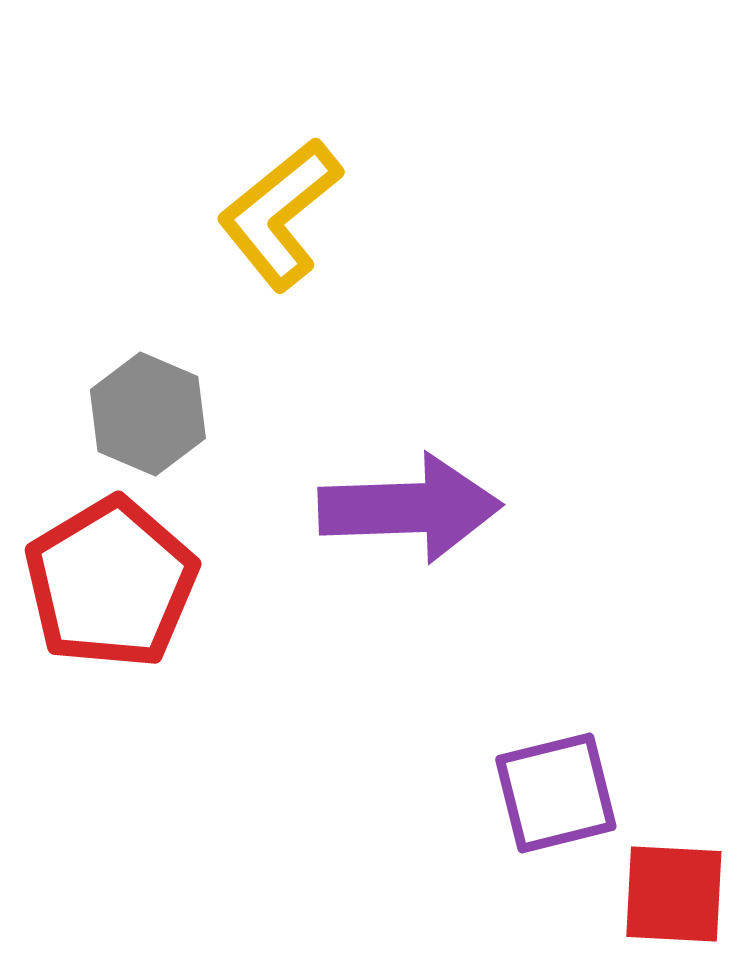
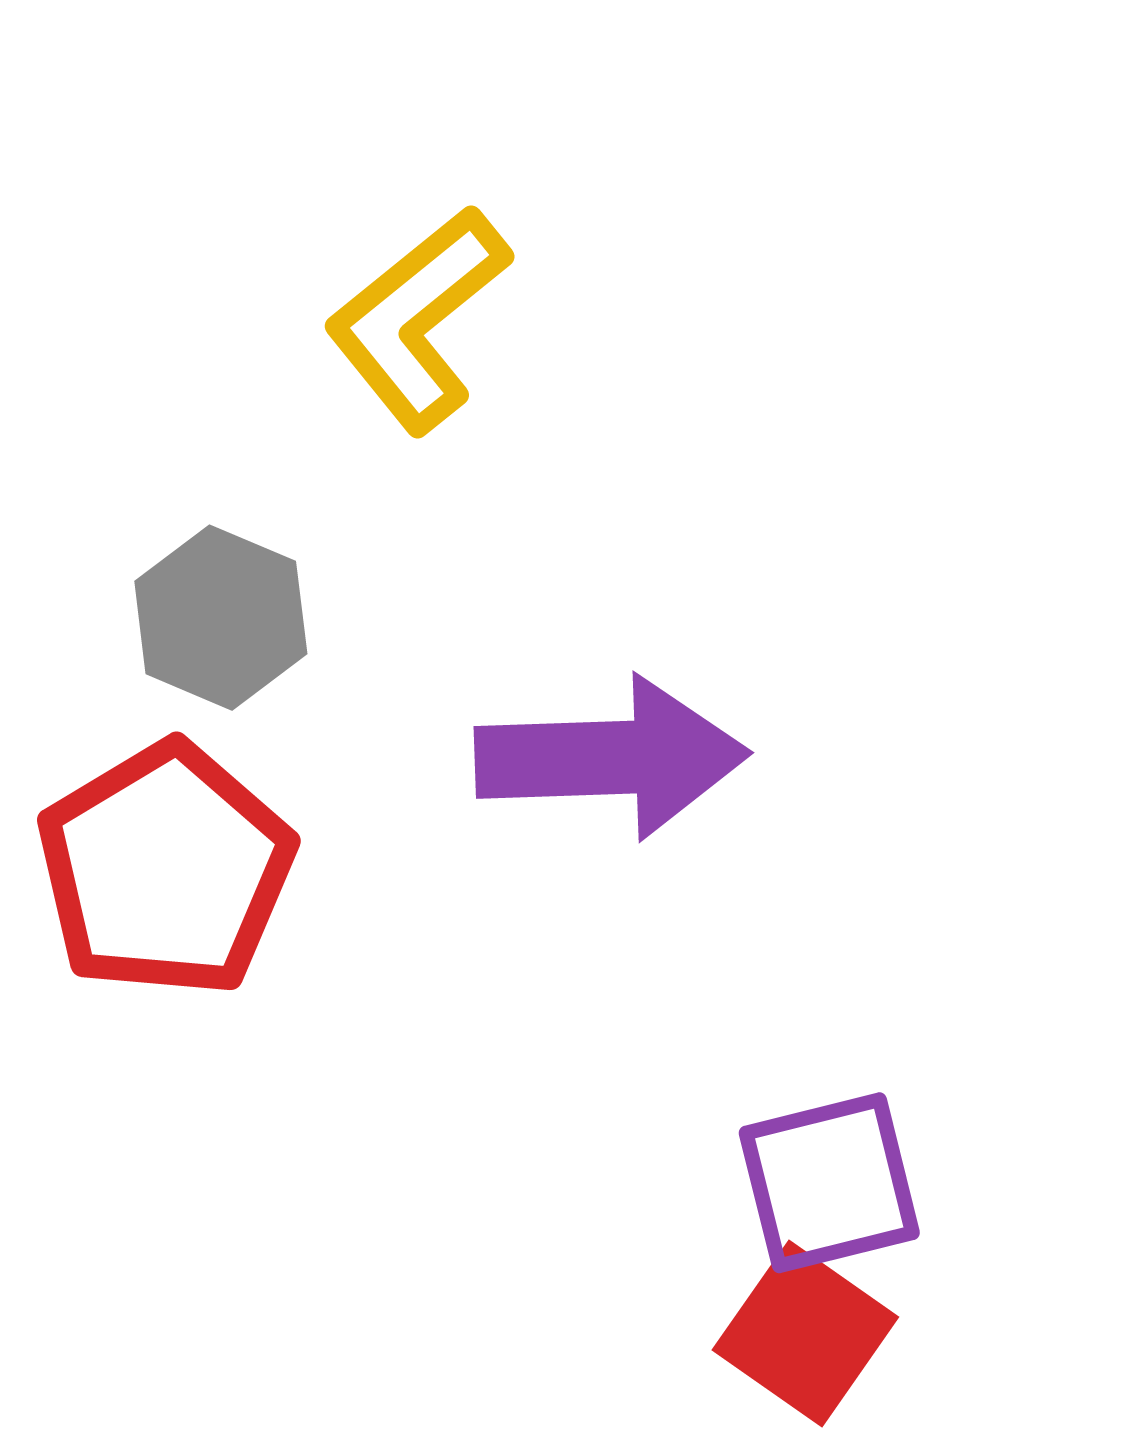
red square: (674, 894) -> (805, 1333), moved, turned 32

